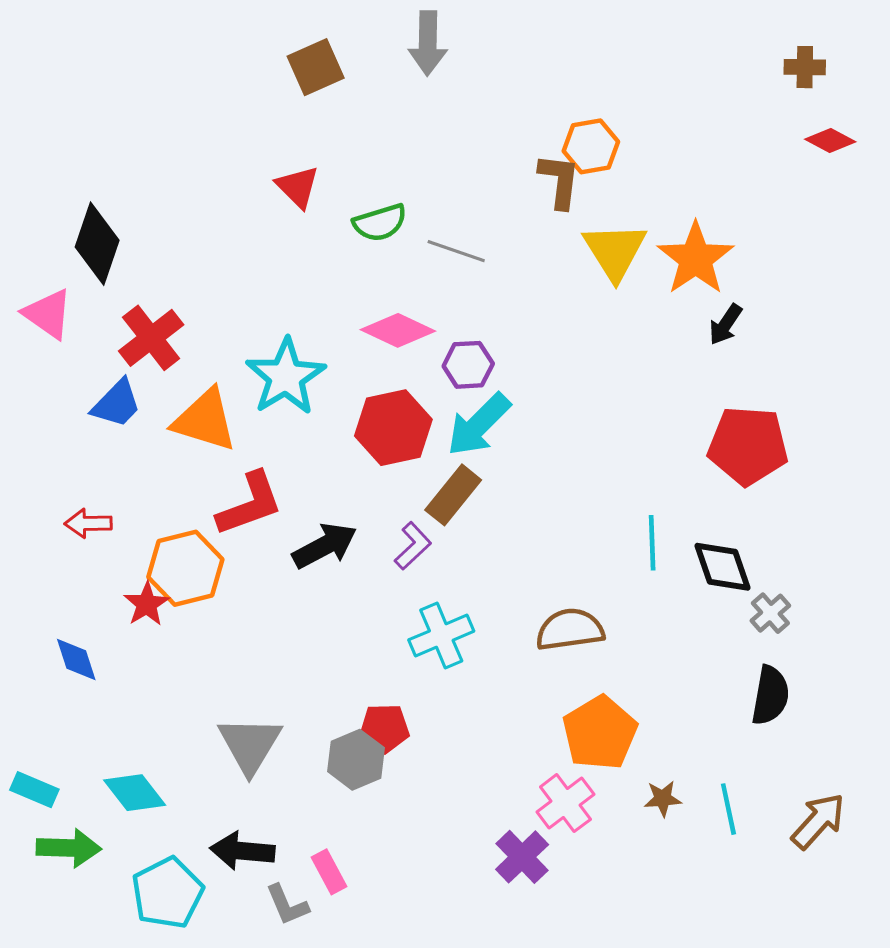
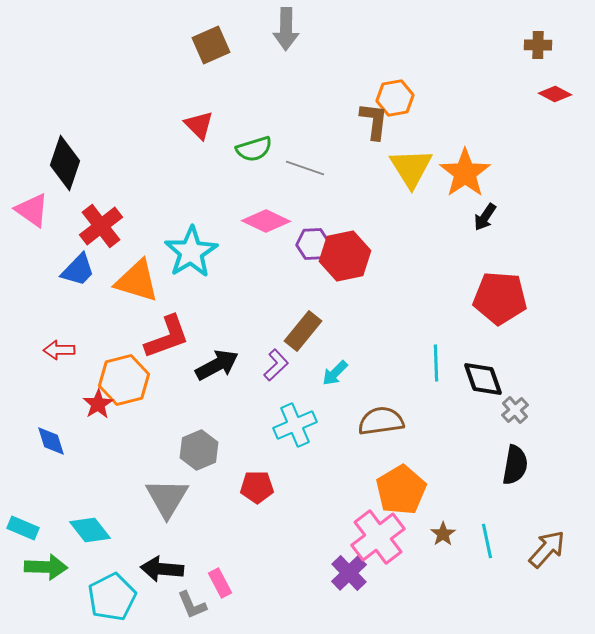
cyan arrow: (479, 425) -> (335, 373), moved, size x0.6
red hexagon: (393, 428) -> (345, 256), moved
gray hexagon: (356, 760) -> (199, 450), moved
brown star: (663, 799) -> (443, 534), turned -30
pink cross: (565, 803) -> (378, 537), size x1.4

